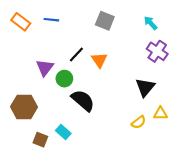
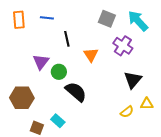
gray square: (105, 21) -> (107, 19), moved
orange rectangle: (21, 22) -> (19, 20), turned 48
cyan arrow: (151, 23) -> (138, 21), size x1.6
purple cross: (157, 51) -> (123, 46), moved
black line: (76, 55) -> (67, 39), moved, turned -56

